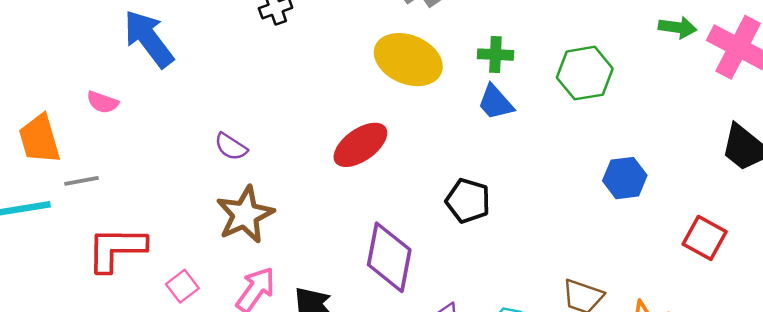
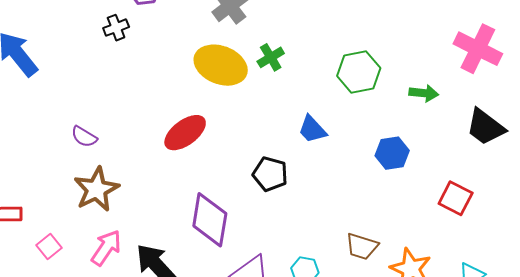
green arrow: (678, 27) -> (424, 93), moved
green cross: (495, 55) -> (271, 57), moved, turned -32
blue trapezoid: (495, 102) -> (312, 129), moved

